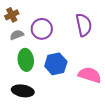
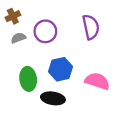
green ellipse: (26, 60) -> (28, 79), moved
black ellipse: (23, 91) -> (53, 98), moved

